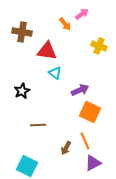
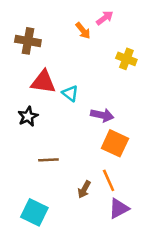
red triangle: (47, 51) -> (43, 82), moved
purple arrow: (80, 90) -> (102, 115), turned 36

